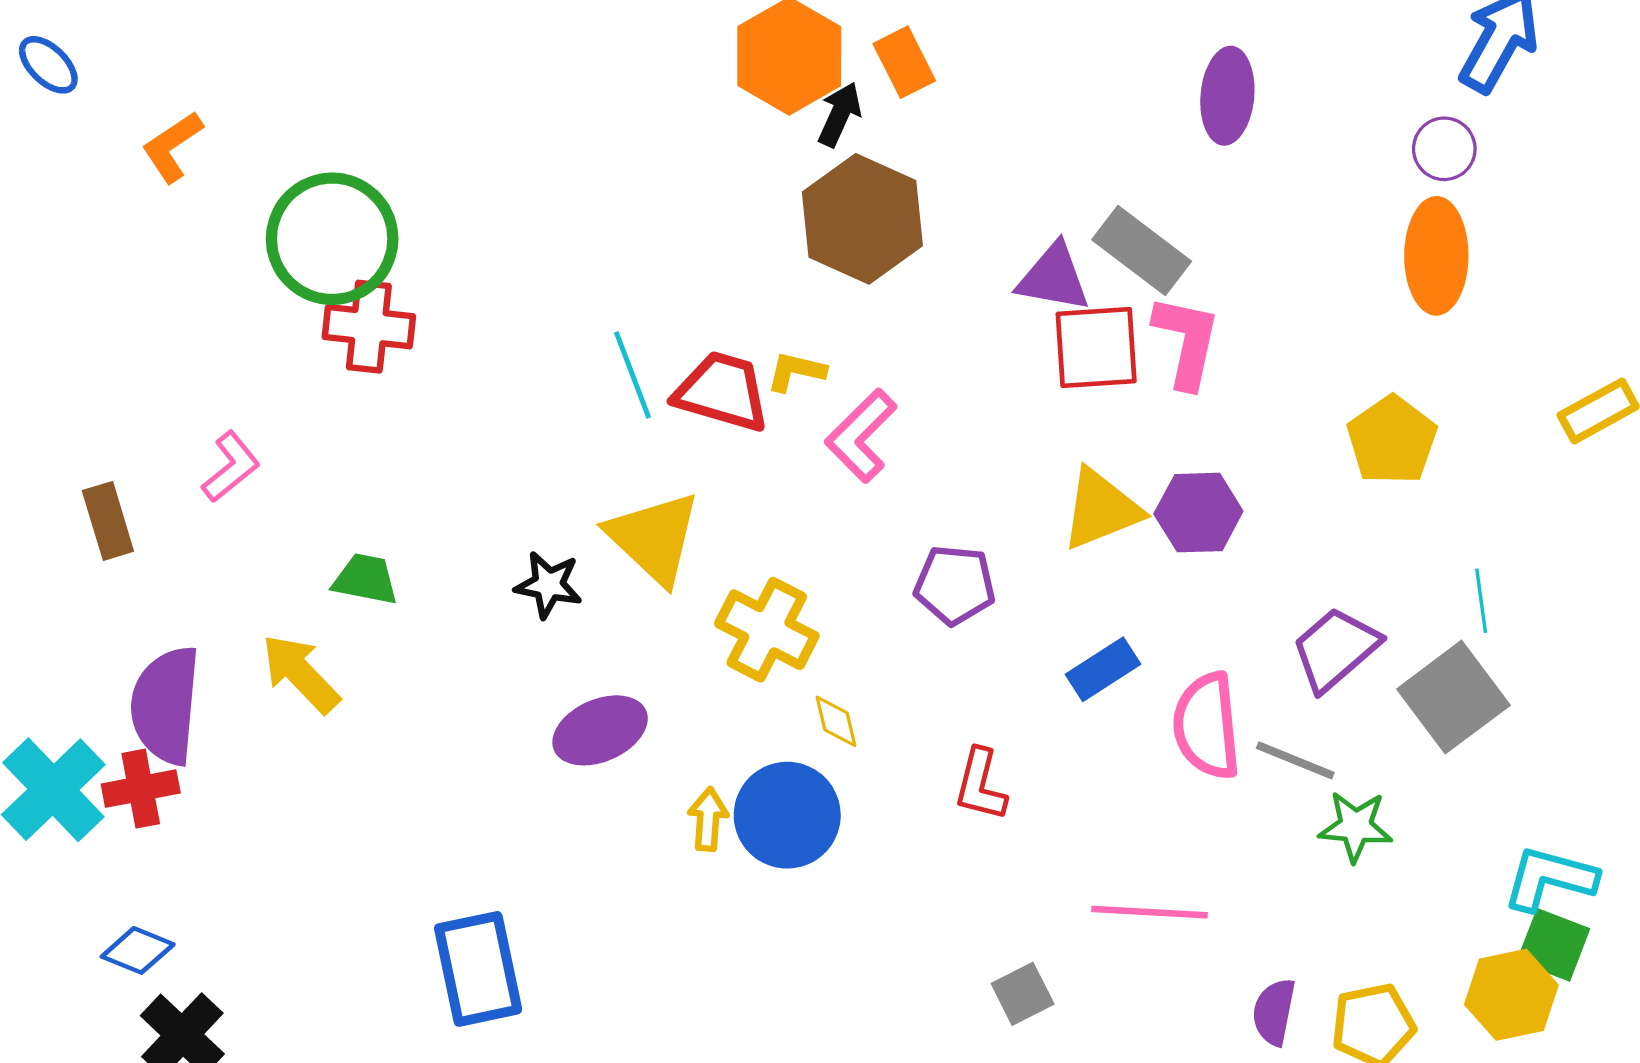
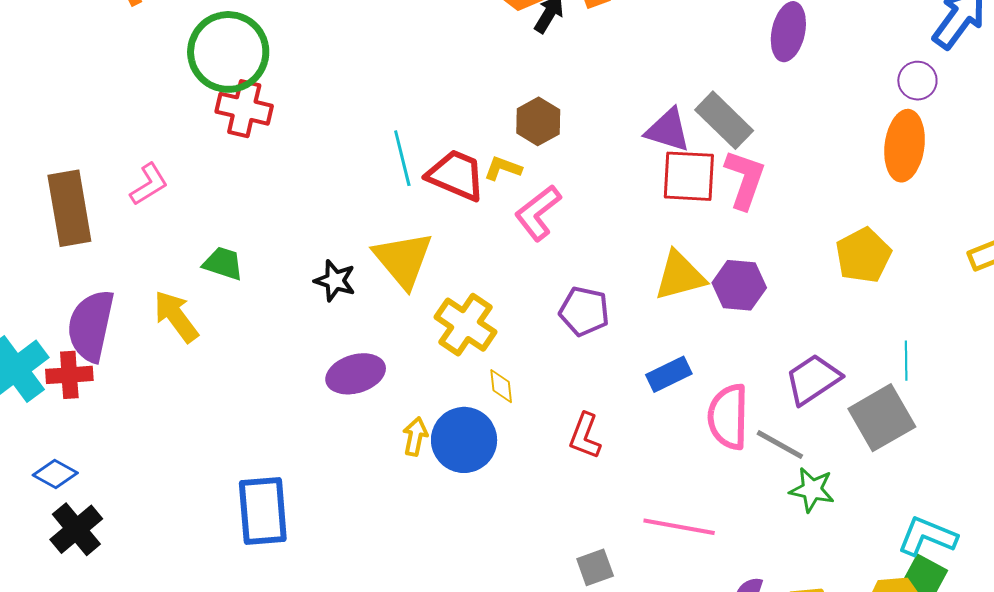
brown hexagon: (862, 219) -> (538, 121), moved, size x0.6
brown rectangle: (108, 521) -> (69, 208), size x1.6

